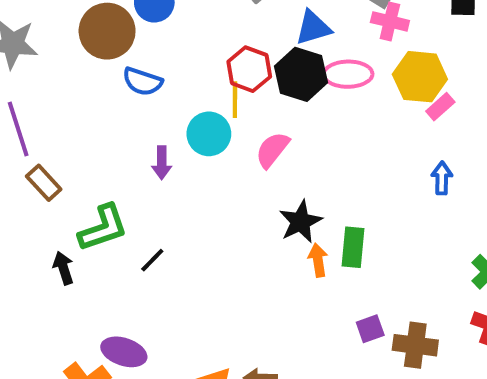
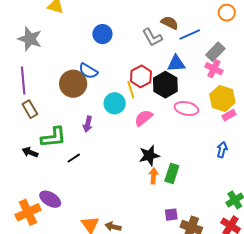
brown circle: (107, 31) -> (73, 84), moved
pink ellipse: (348, 74) -> (186, 108), moved
yellow line: (235, 100) -> (131, 90), turned -30
purple arrow: (162, 163) -> (88, 124), moved
black arrow: (63, 268) -> (30, 152), turned -63

